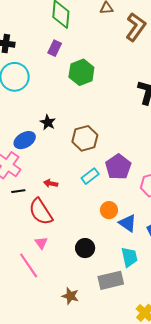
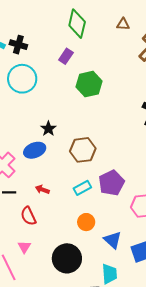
blue ellipse: (25, 140) -> (35, 150), moved
orange circle: (109, 210) -> (86, 222), moved
red semicircle: (41, 212) -> (28, 216), size x0.7
black circle: (85, 248) -> (67, 258), size x1.5

